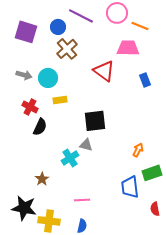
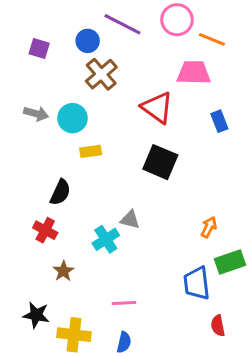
purple square: (26, 32) -> (39, 48), size x0.6
red cross: (30, 107) -> (45, 230), moved
black square: (95, 121) -> (160, 162), moved, turned 30
black star: (24, 208) -> (36, 315), size x0.7
red semicircle: (155, 209) -> (218, 326), moved

